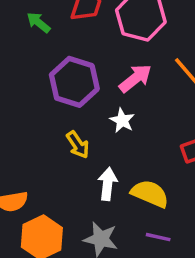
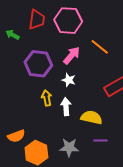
yellow arrow: (78, 145) -> (47, 98), turned -147
white arrow: (108, 184) -> (66, 107), moved

